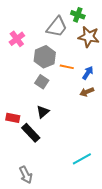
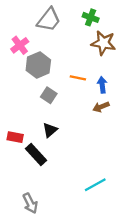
gray trapezoid: (57, 27) -> (49, 20), moved
gray hexagon: (45, 57) -> (38, 65), moved
blue arrow: (88, 73) -> (102, 85), turned -40

